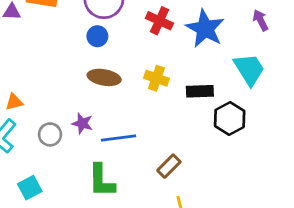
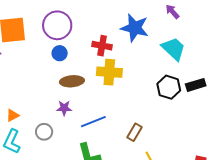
red cross: (159, 21) -> (102, 46), moved
yellow cross: (156, 78) -> (109, 72), size x1.4
black rectangle: (200, 91) -> (196, 85), moved
purple star: (82, 123) -> (64, 108), moved

